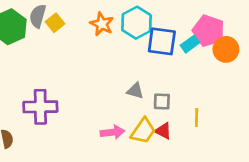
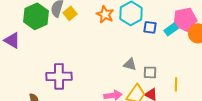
pink pentagon: (209, 31) -> (185, 19), turned -30
blue square: (162, 41) -> (150, 27), size x0.6

